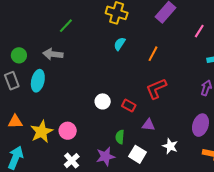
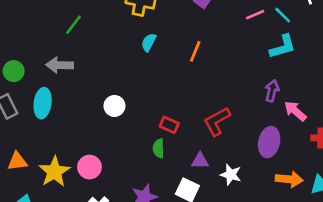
pink line: (199, 31) -> (255, 15), turned 40
red L-shape: (156, 89) -> (217, 121), moved
white circle: (103, 101) -> (114, 106), moved
purple triangle: (148, 125) -> (200, 161), moved
green semicircle: (120, 137) -> (159, 148), moved

